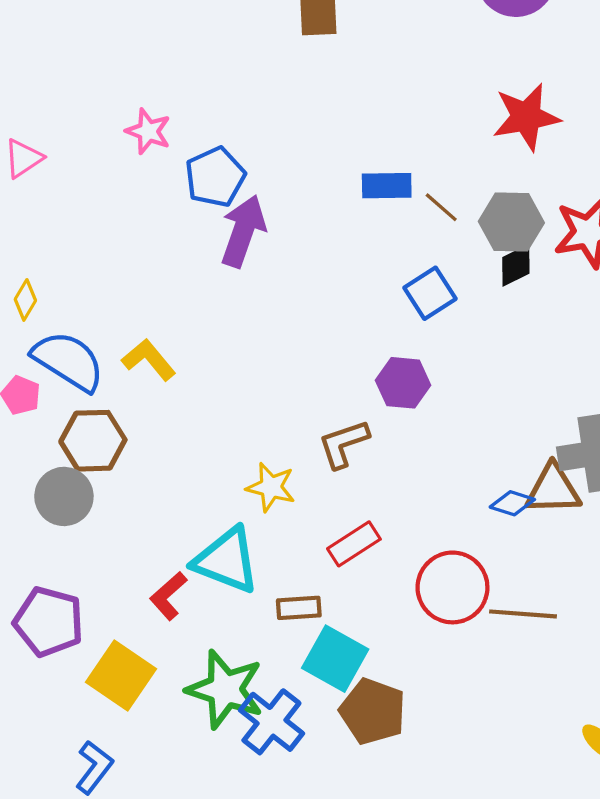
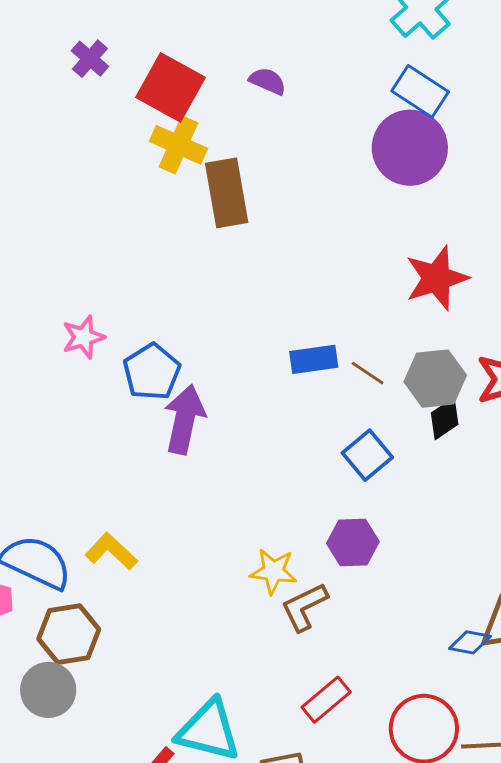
pink star: (148, 131) -> (83, 337), turned -30
yellow star: (271, 487) -> (273, 571), moved

